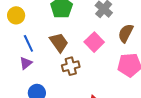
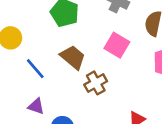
purple triangle: (26, 63) -> (36, 106), moved, turned -48

